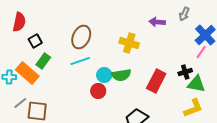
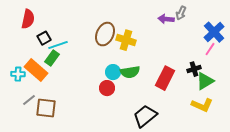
gray arrow: (184, 14) -> (181, 13), moved
brown ellipse: (81, 37) -> (105, 34), moved
yellow cross: (129, 43) -> (126, 40), moved
cyan line: (80, 61) -> (58, 45), moved
green triangle: (196, 84) -> (205, 81), turned -42
yellow L-shape: (193, 108) -> (202, 105), turned 45

